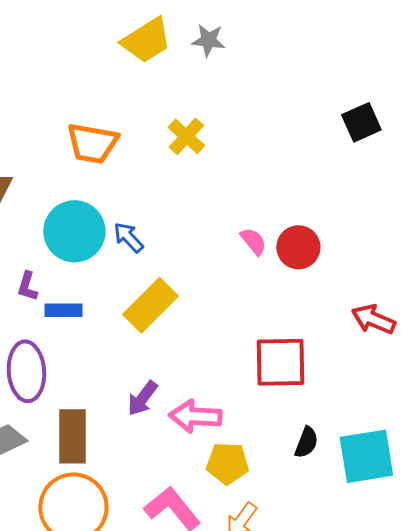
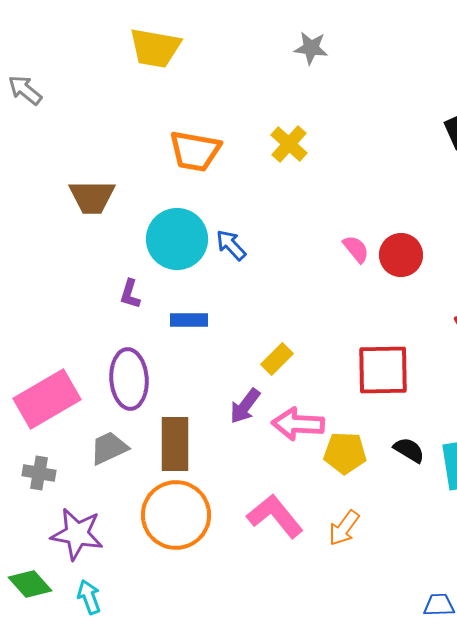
yellow trapezoid: (146, 40) -> (155, 48), moved, turned 42
yellow rectangle: (150, 305) -> (277, 359), moved, size x0.6
blue rectangle: (63, 310) -> (189, 320), moved
black semicircle: (306, 442) -> (409, 450), turned -80
yellow pentagon: (227, 463) -> (345, 453), moved

